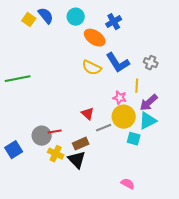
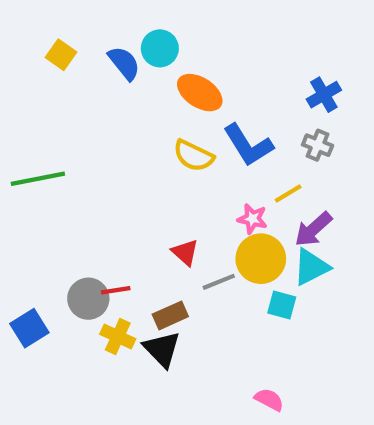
blue semicircle: (46, 16) -> (124, 63), moved
blue cross: (114, 22) -> (324, 95), moved
yellow line: (137, 86) -> (288, 193), turned 56

